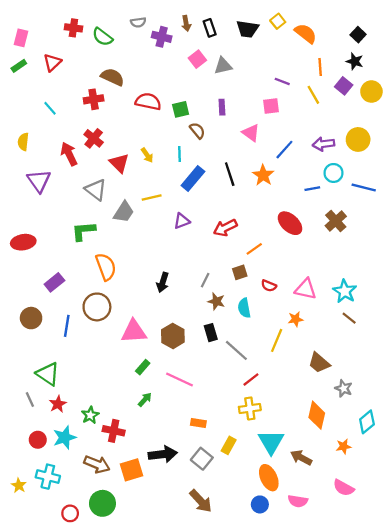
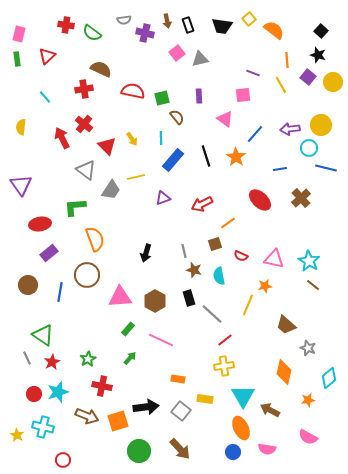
green rectangle: (19, 66) -> (17, 59), turned -64
cyan circle: (334, 173) -> (309, 148), moved
purple triangle: (39, 181) -> (21, 185), moved
red ellipse: (23, 242) -> (40, 224), moved
gray line: (205, 280) -> (184, 251), turned -40
green star: (90, 415) -> (88, 359), moved
yellow rectangle: (229, 445) -> (205, 399), turned 70
green circle: (102, 503) -> (139, 451), moved

